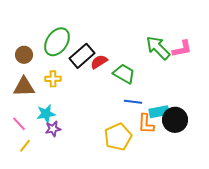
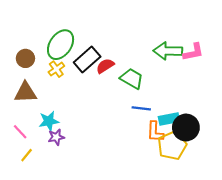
green arrow: (158, 48) -> (168, 51), turned -44
yellow cross: (53, 79) -> (56, 69), moved, turned -35
yellow pentagon: (118, 137) -> (172, 146), moved

